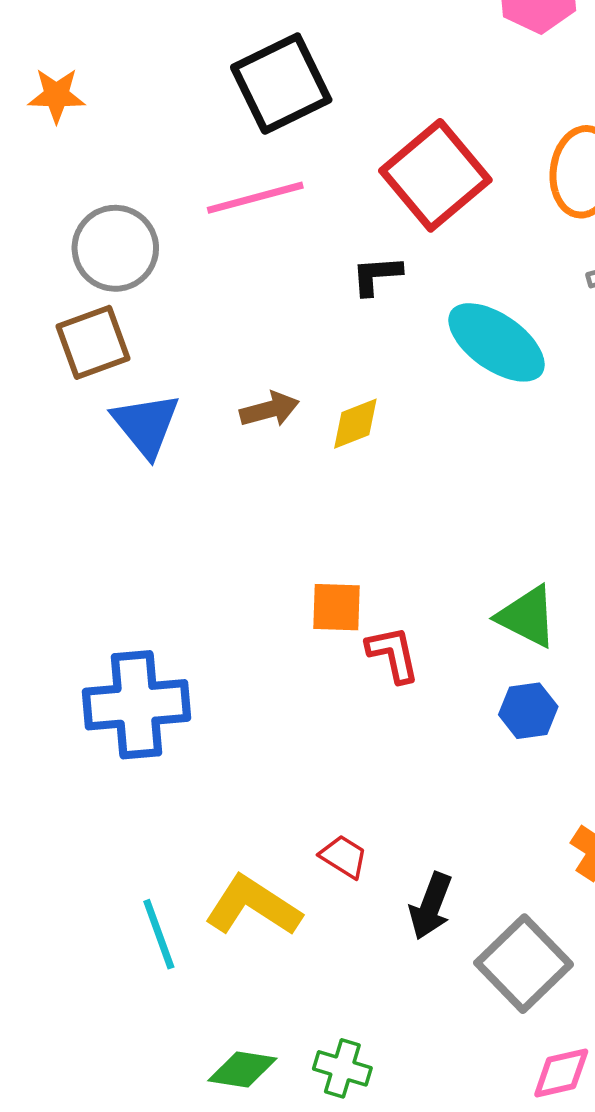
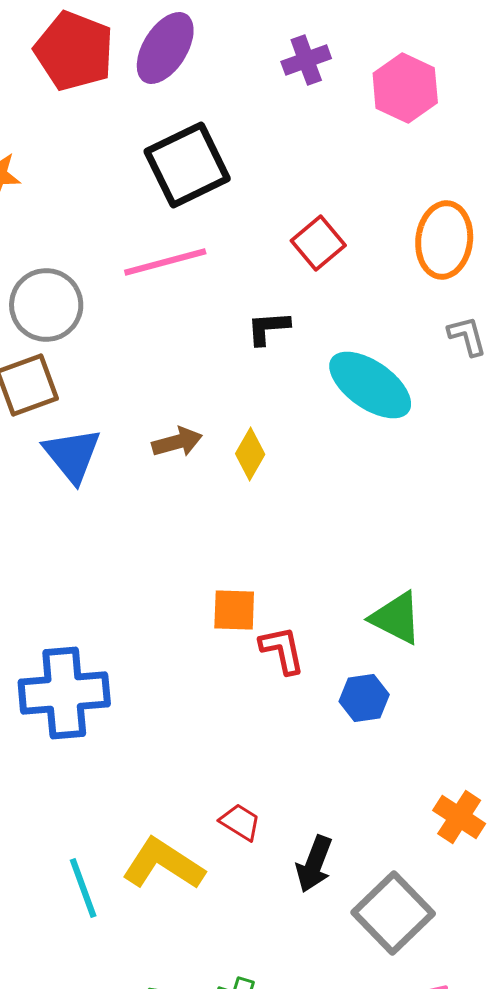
red square: (435, 175) -> (318, 243), size x0.6
yellow diamond: (355, 424) -> (250, 454), turned -39
blue hexagon: (528, 711) -> (364, 698), moved

